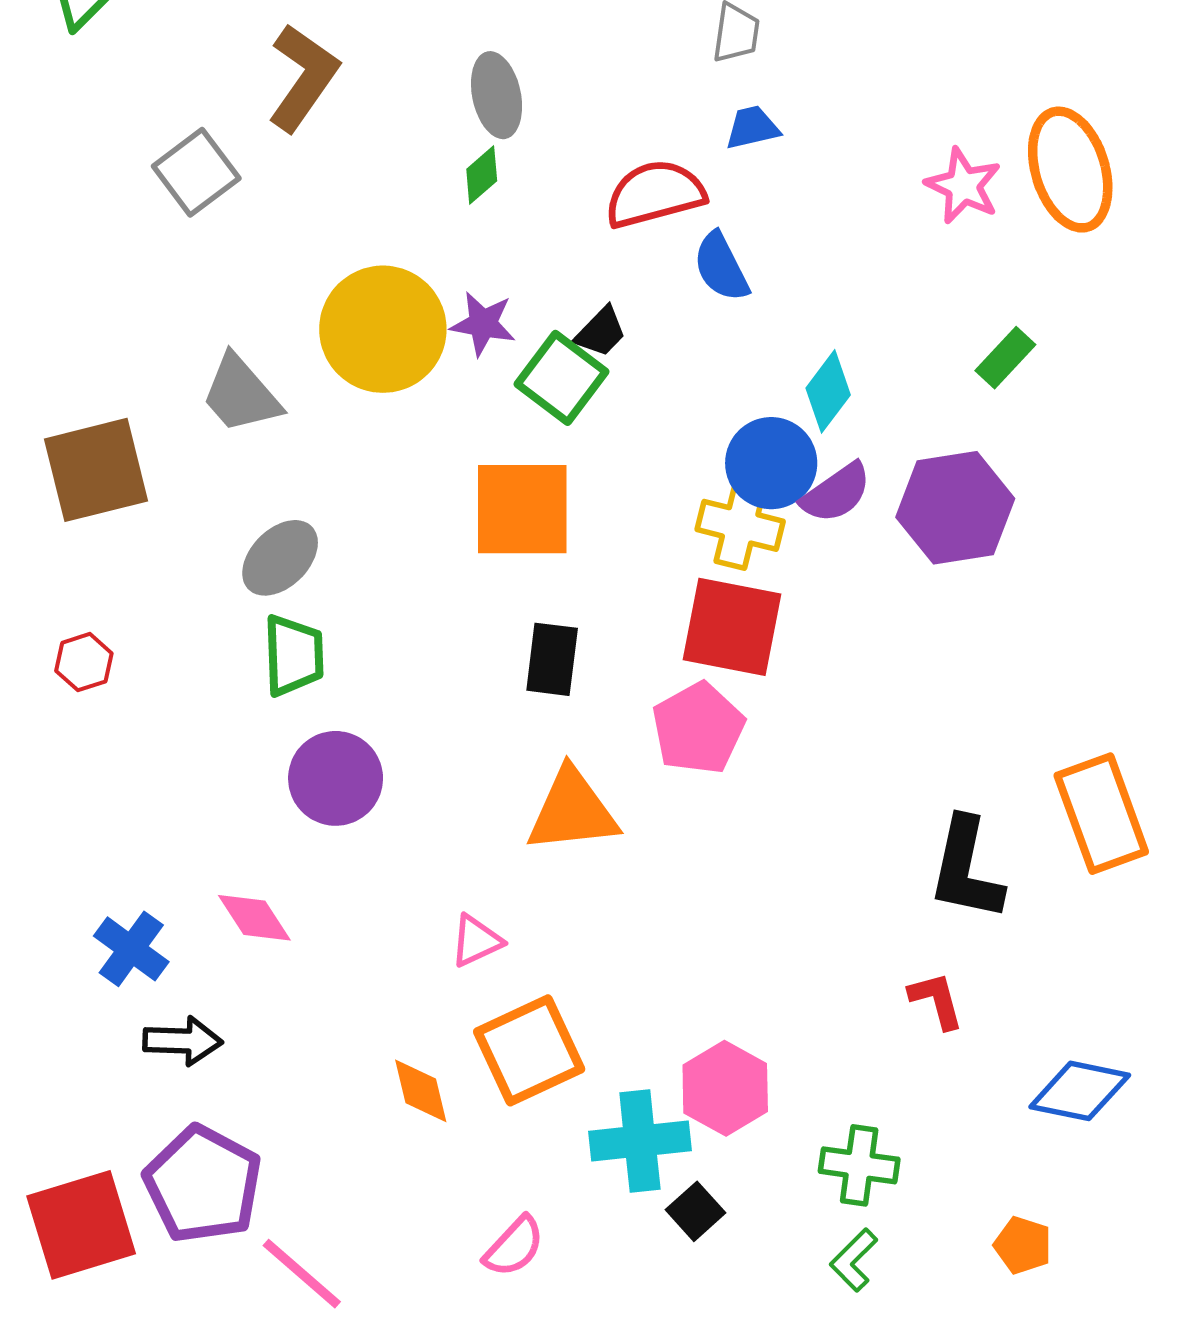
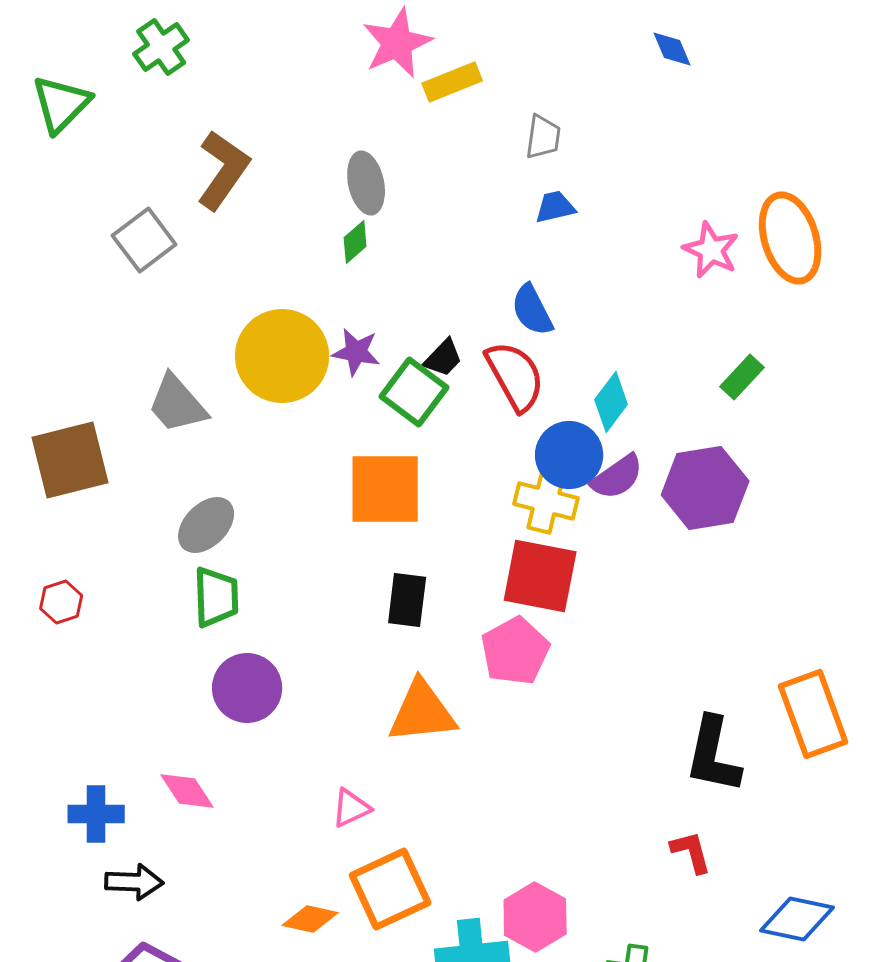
red semicircle: (655, 194) -> (515, 376), moved, turned 76
blue cross: (131, 949) -> (96, 814), turned -36
orange diamond: (421, 1091) -> (310, 919), turned -64

